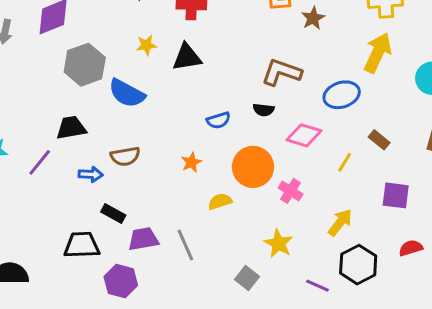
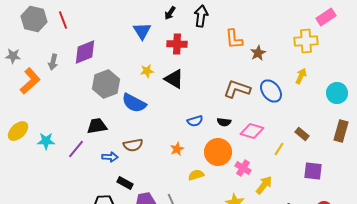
yellow arrow: (378, 53) -> (301, 76), size x0.6
black triangle: (187, 57) -> (174, 79), turned 40
blue ellipse: (342, 95) -> (271, 91), moved, turned 70
black semicircle: (263, 110) -> (224, 122), moved
yellow arrow: (340, 222) -> (264, 185), moved

